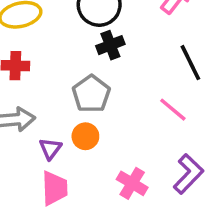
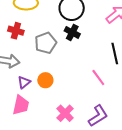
black cross: (110, 45) -> (72, 32), turned 35
gray pentagon: (91, 94) -> (46, 43), moved

